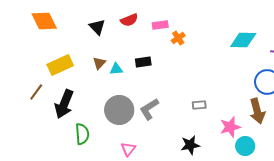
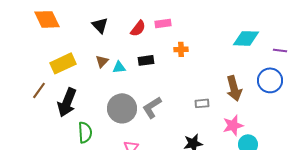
red semicircle: (129, 20) -> (138, 28), moved, turned -30
orange cross: (178, 38) -> (181, 49), moved, turned 32
brown arrow: (257, 111) -> (234, 88), moved

